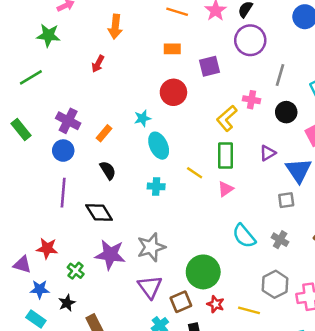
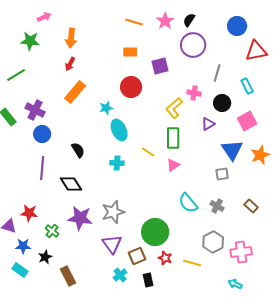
orange arrow: (115, 27) -> (71, 38), moved
purple cross: (68, 121) -> (35, 110), moved
orange rectangle: (104, 133) -> (75, 92), moved, size x1.6
purple triangle: (268, 153) -> (208, 124), moved

